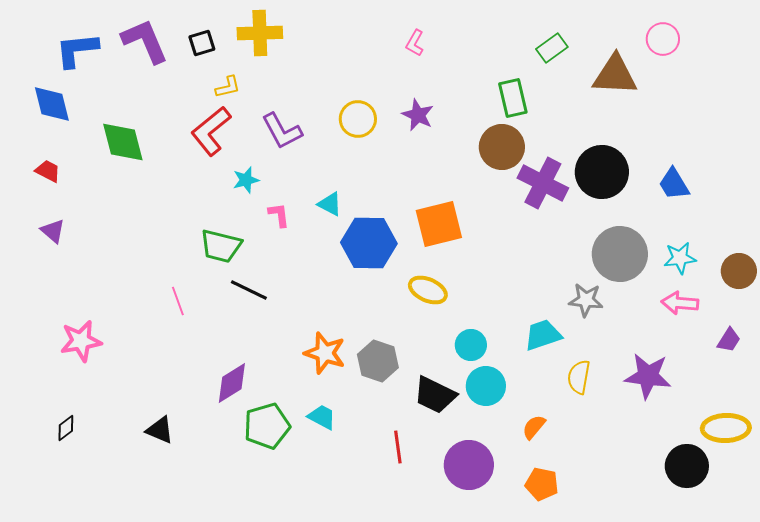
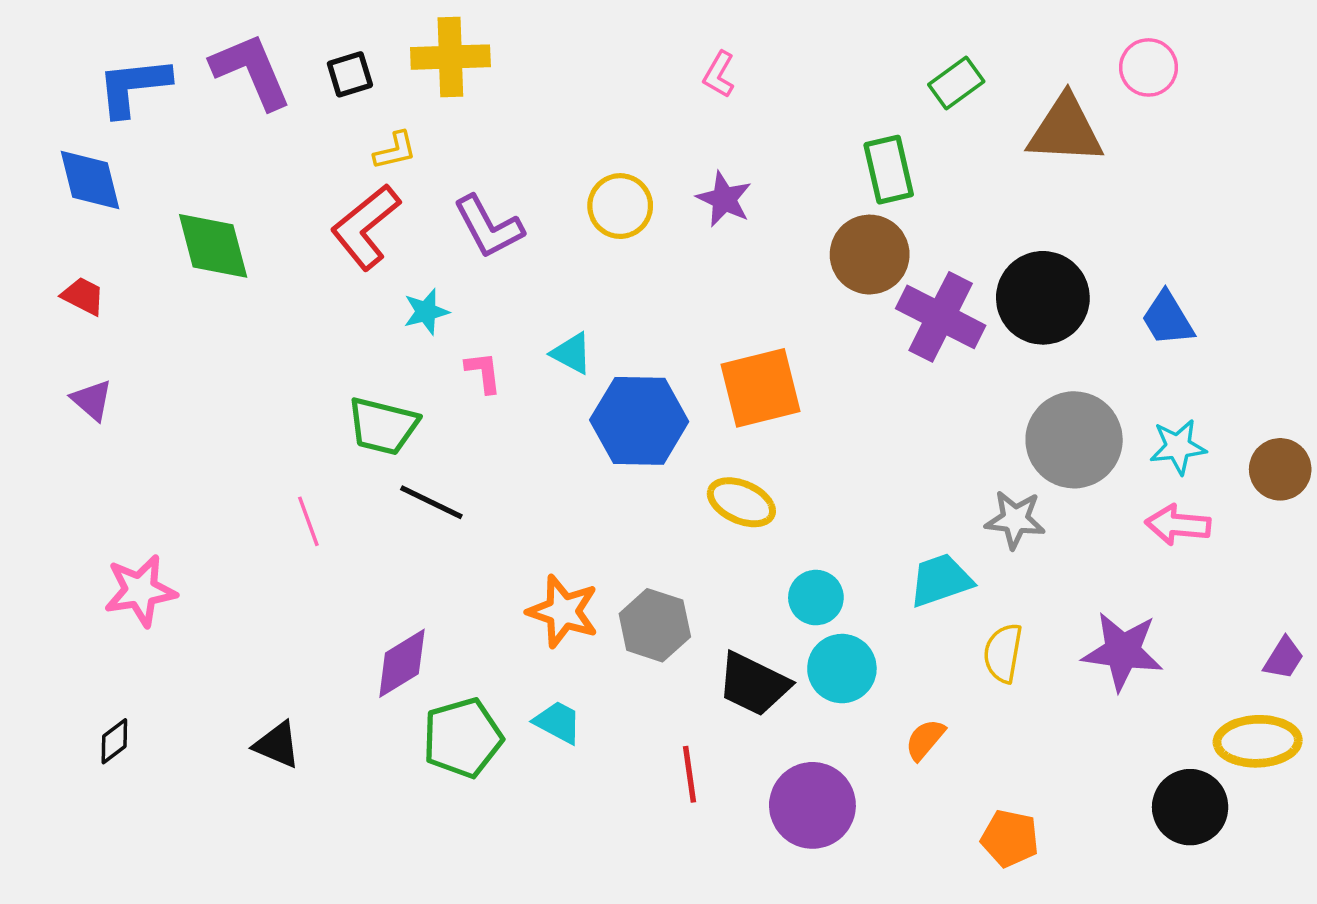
purple trapezoid: (729, 340) -> (1284, 658), moved
orange pentagon: (542, 484) -> (1010, 838), moved

